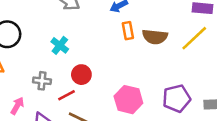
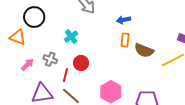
red line: (66, 95) -> (65, 75), turned -64
pink arrow: (17, 106) -> (27, 65), moved

